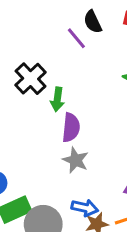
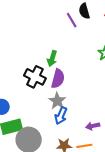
black cross: (31, 79) -> (35, 77), moved, turned -30
blue arrow: (85, 208) -> (61, 116), moved, turned 90

